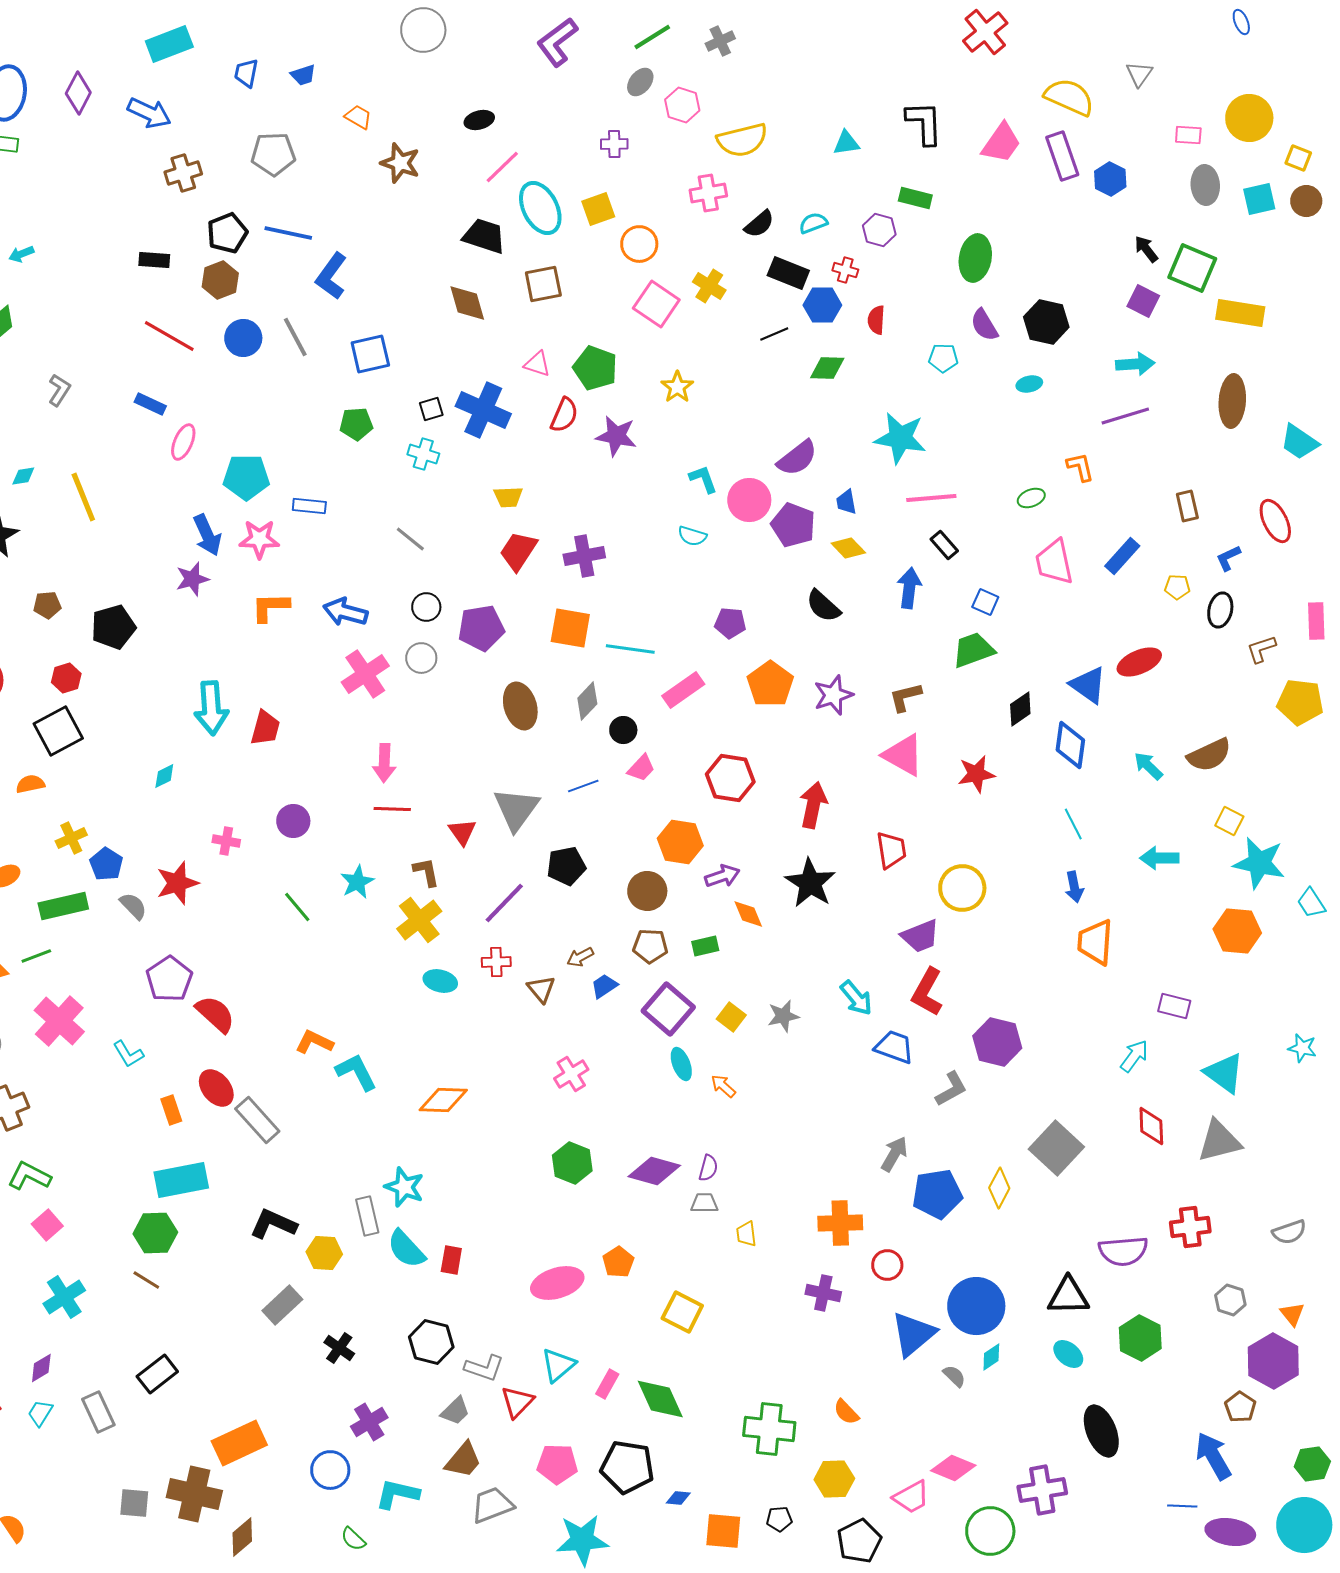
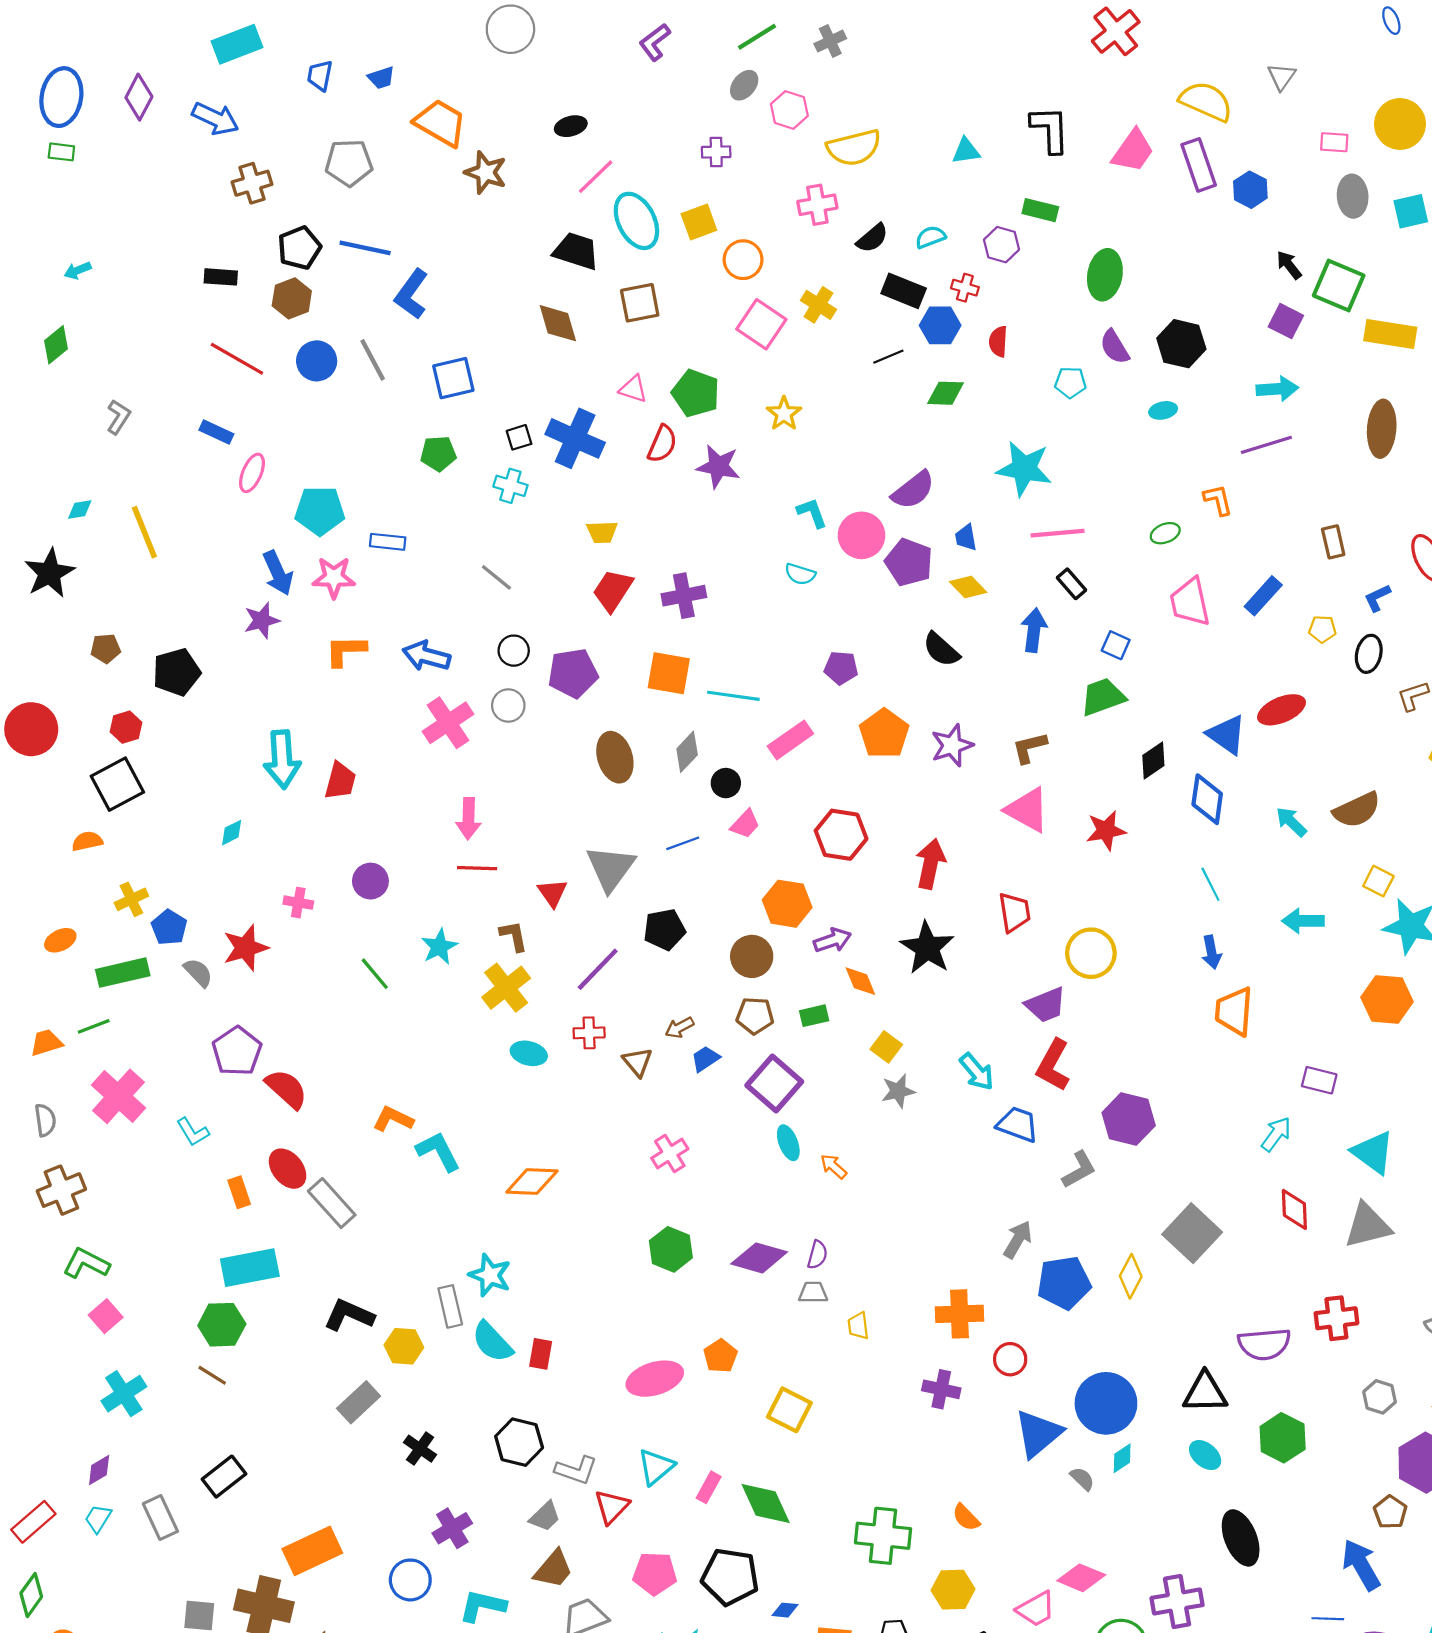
purple L-shape: (557, 42) -> (655, 42), size x0.7
orange trapezoid: (358, 117) -> (440, 123), size x1.8
yellow square: (731, 1017) -> (886, 1047), moved

